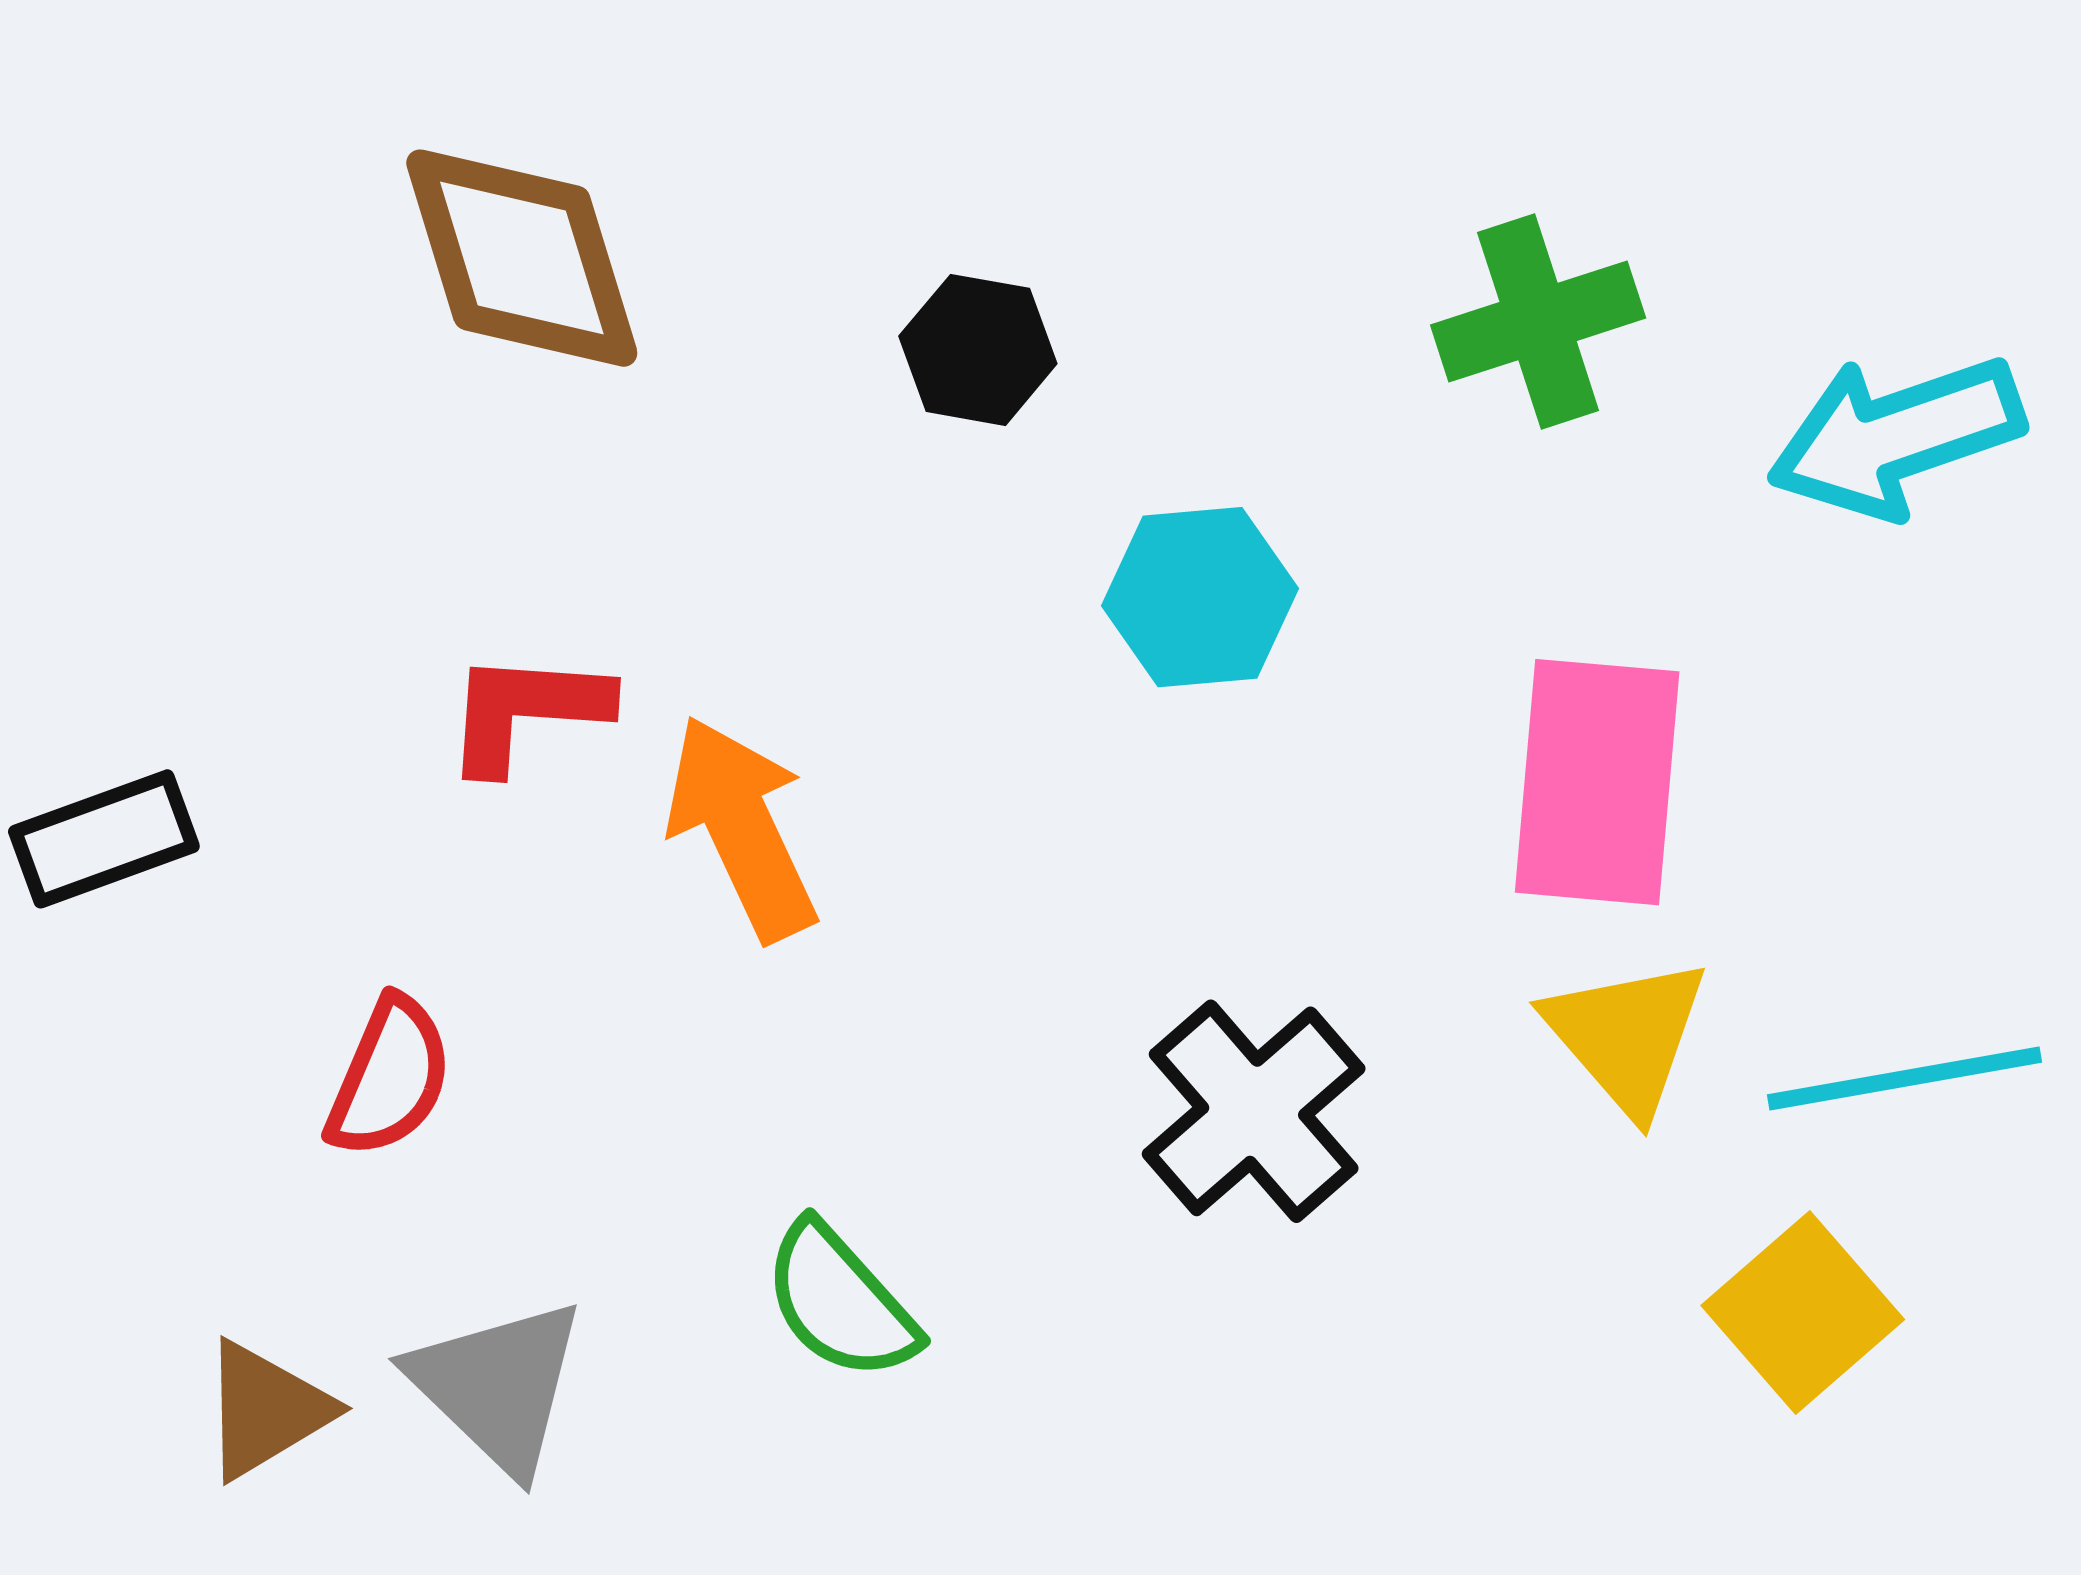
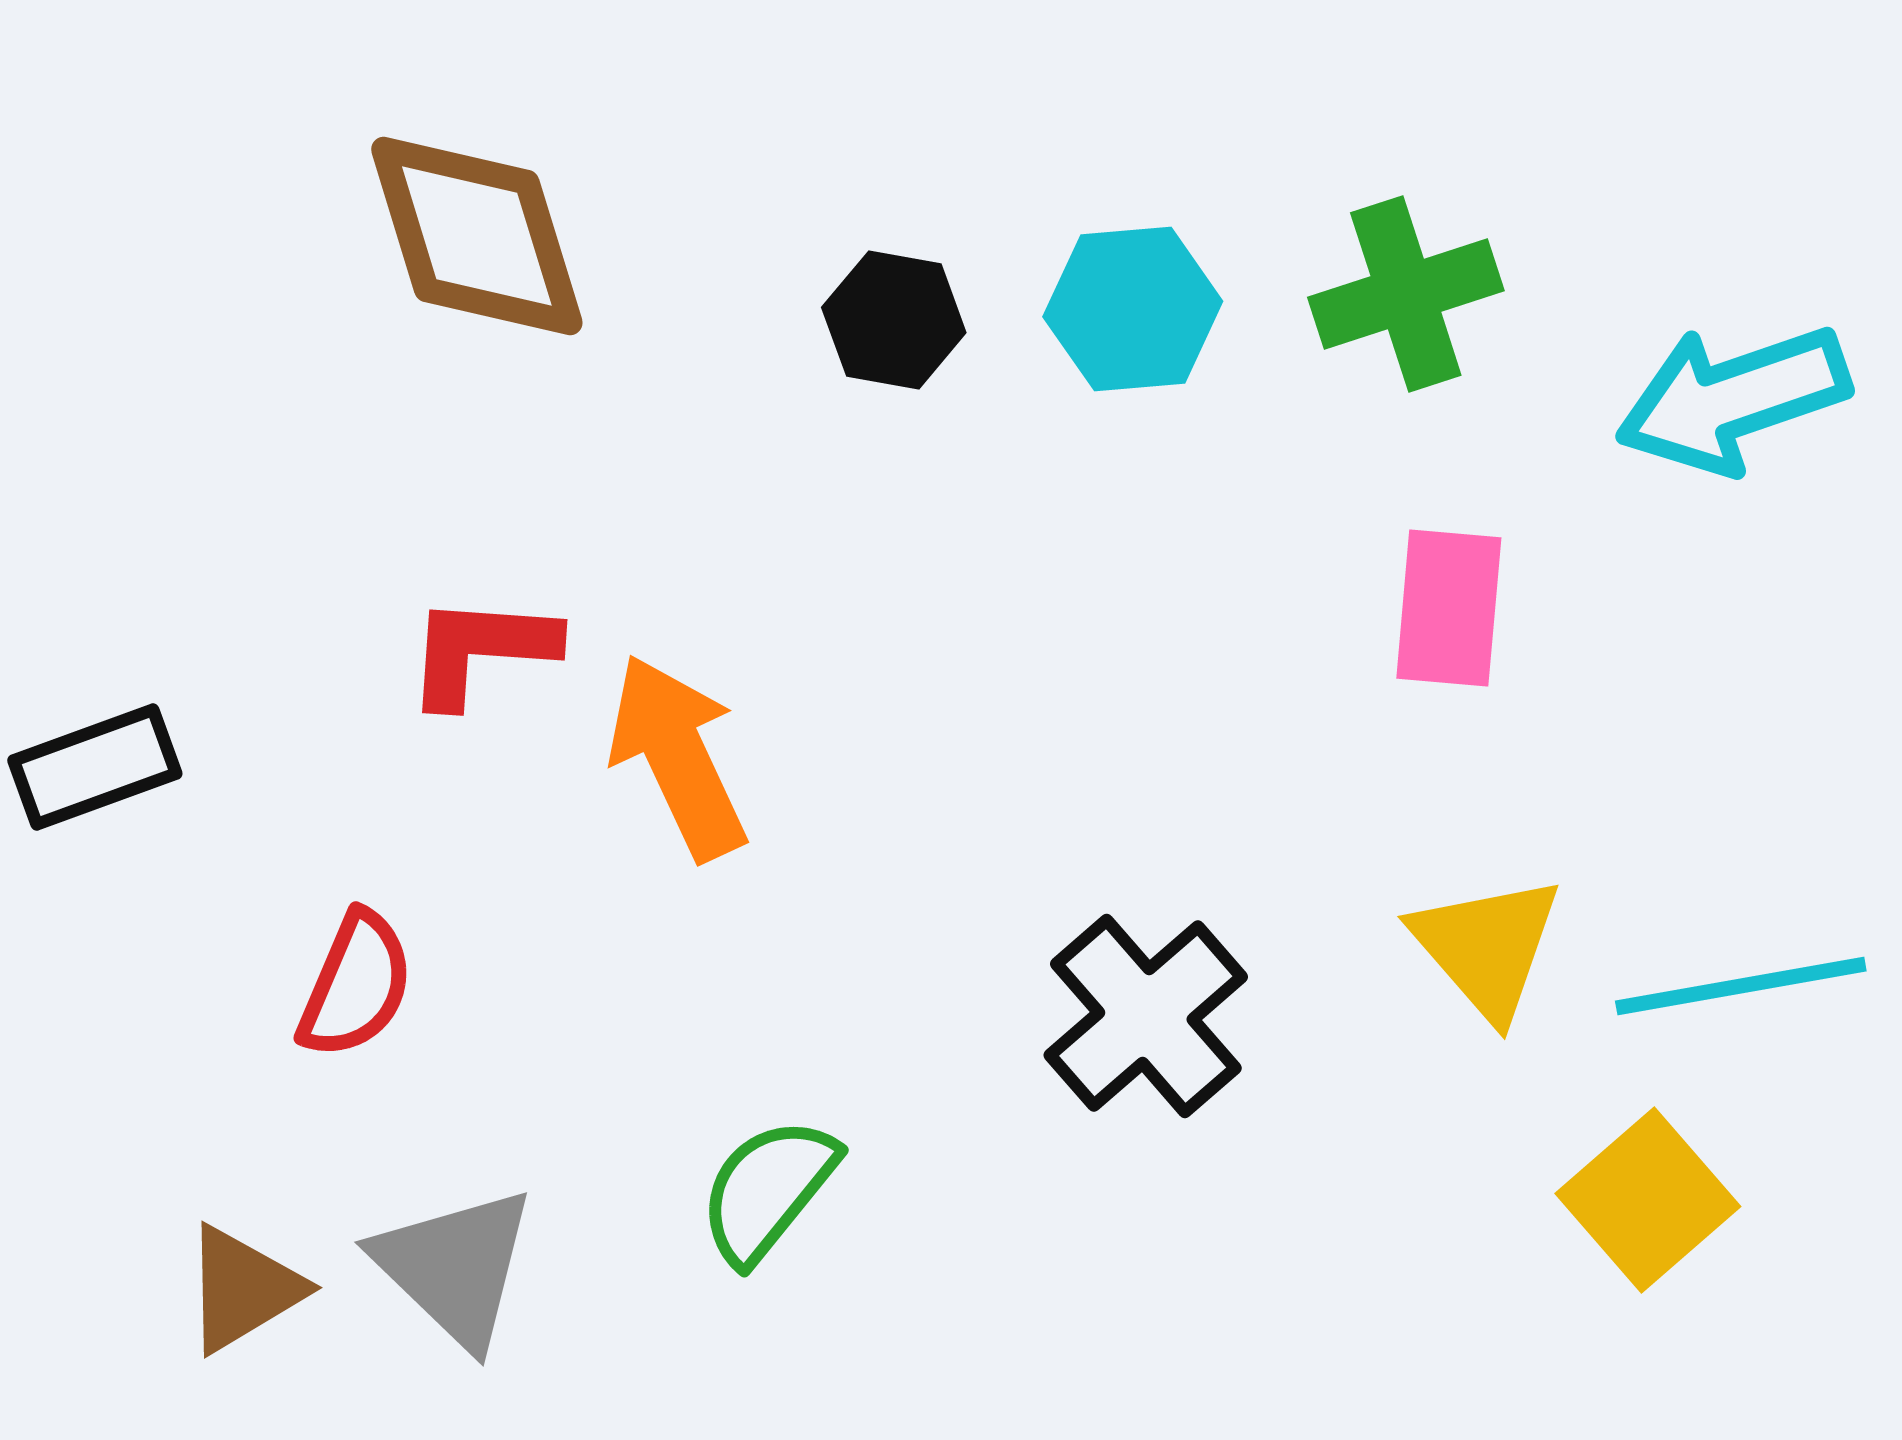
cyan hexagon: (1200, 597) -> (1133, 309), moved
pink rectangle: (1597, 782) -> (1449, 608), moved, size x0.7
green semicircle: (840, 1302) -> (768, 1190), turned 81

